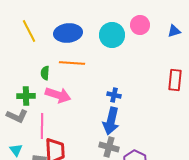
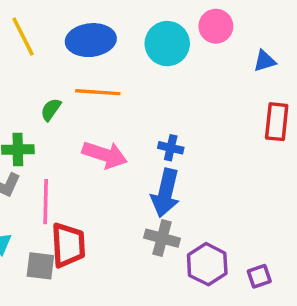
blue triangle: (174, 31) -> (265, 61), moved
green semicircle: (45, 73) -> (51, 110), turned 32
pink arrow: (58, 95) -> (105, 155), moved

